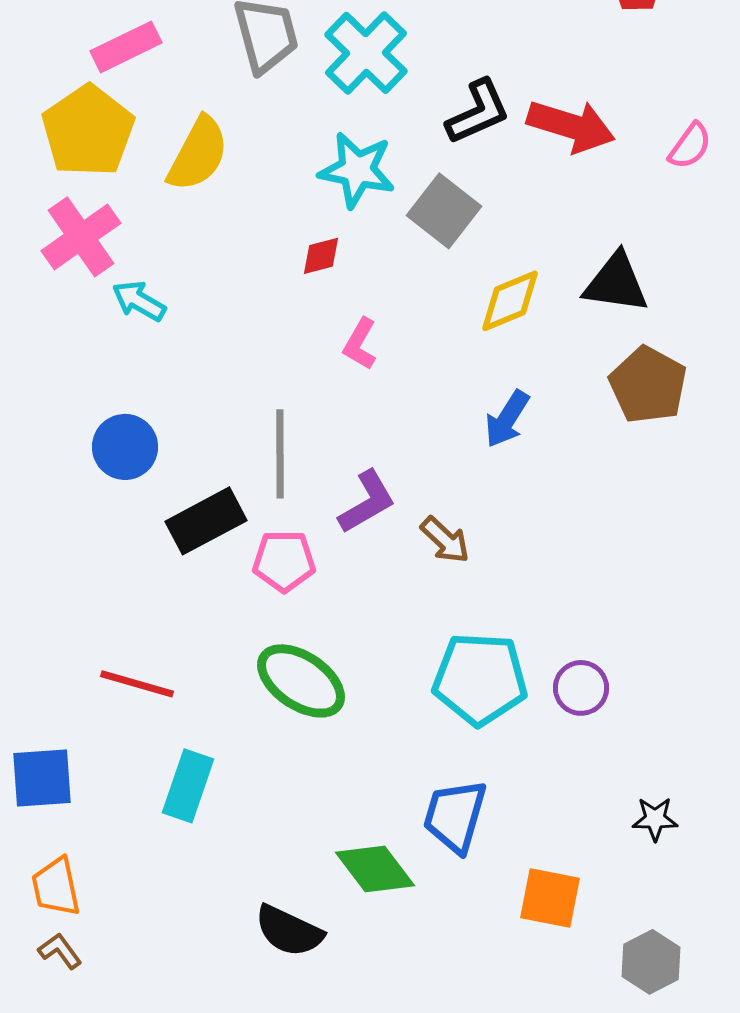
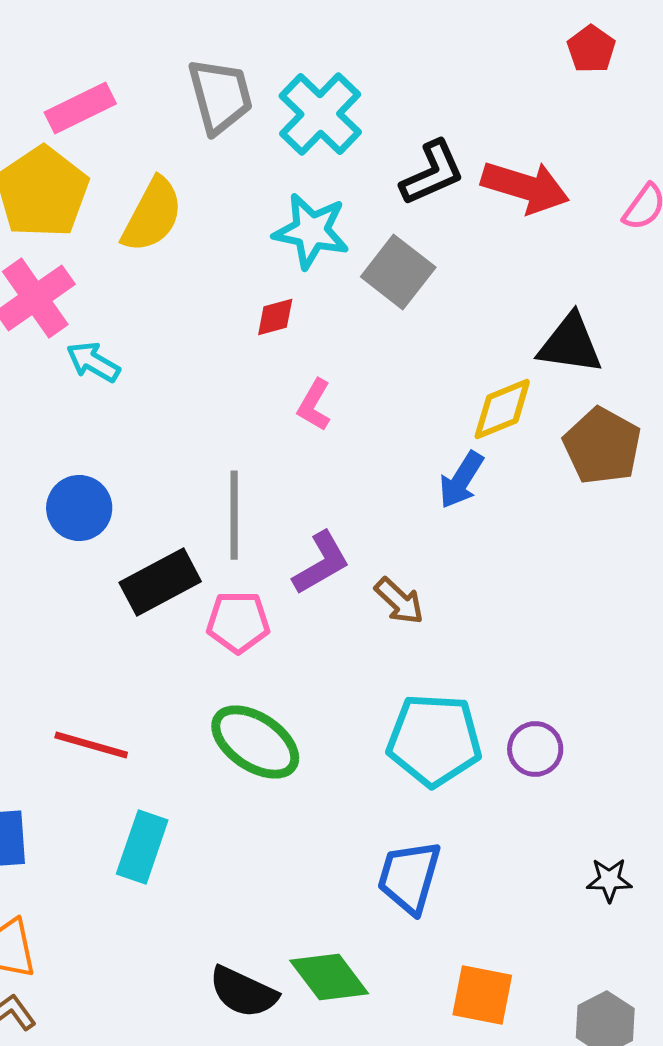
yellow diamond: (510, 301) -> (502, 409), moved
green diamond: (375, 869) -> (329, 977), moved
orange square: (550, 898) -> (482, 995), moved

